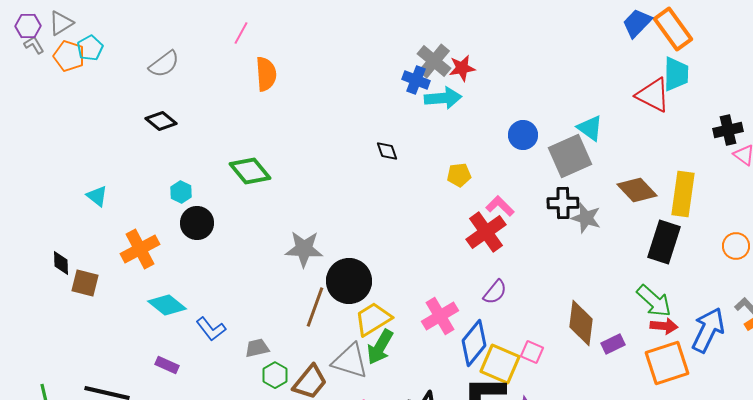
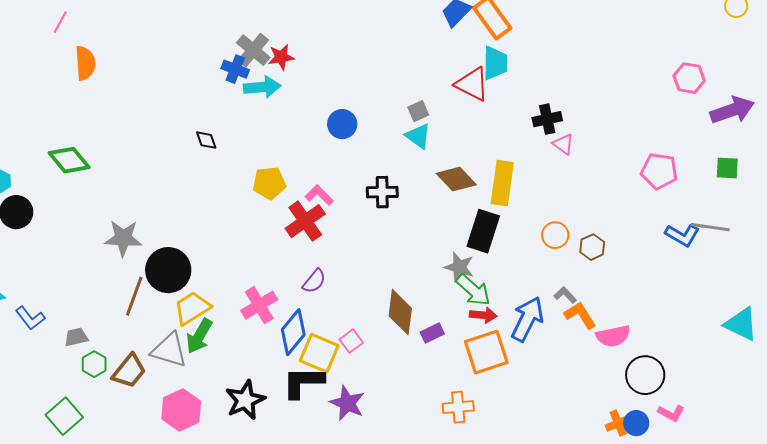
cyan triangle: (590, 128) -> (418, 136), moved
gray square: (570, 156) -> (418, 111), moved, size x0.5
yellow pentagon: (459, 175) -> (269, 183), moved, size x1.4
gray star: (586, 218) -> (459, 267), moved
pink square: (532, 352) -> (351, 341), turned 30

